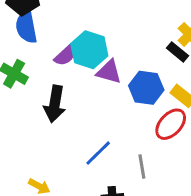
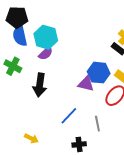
cyan hexagon: (89, 50) -> (46, 37), moved
purple triangle: (109, 72) -> (86, 84), moved

